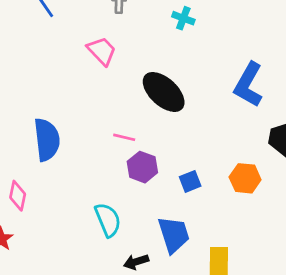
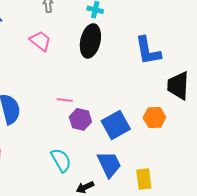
blue L-shape: (248, 85) -> (148, 51), turned -32
black ellipse: (164, 92) -> (90, 41), moved, turned 68
blue square: (190, 181) -> (116, 125), size x1.8

